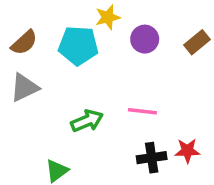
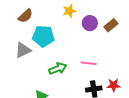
brown rectangle: (197, 42) -> (111, 25), moved
brown semicircle: (24, 43) -> (25, 16), moved
cyan pentagon: (78, 46) -> (43, 36), moved

